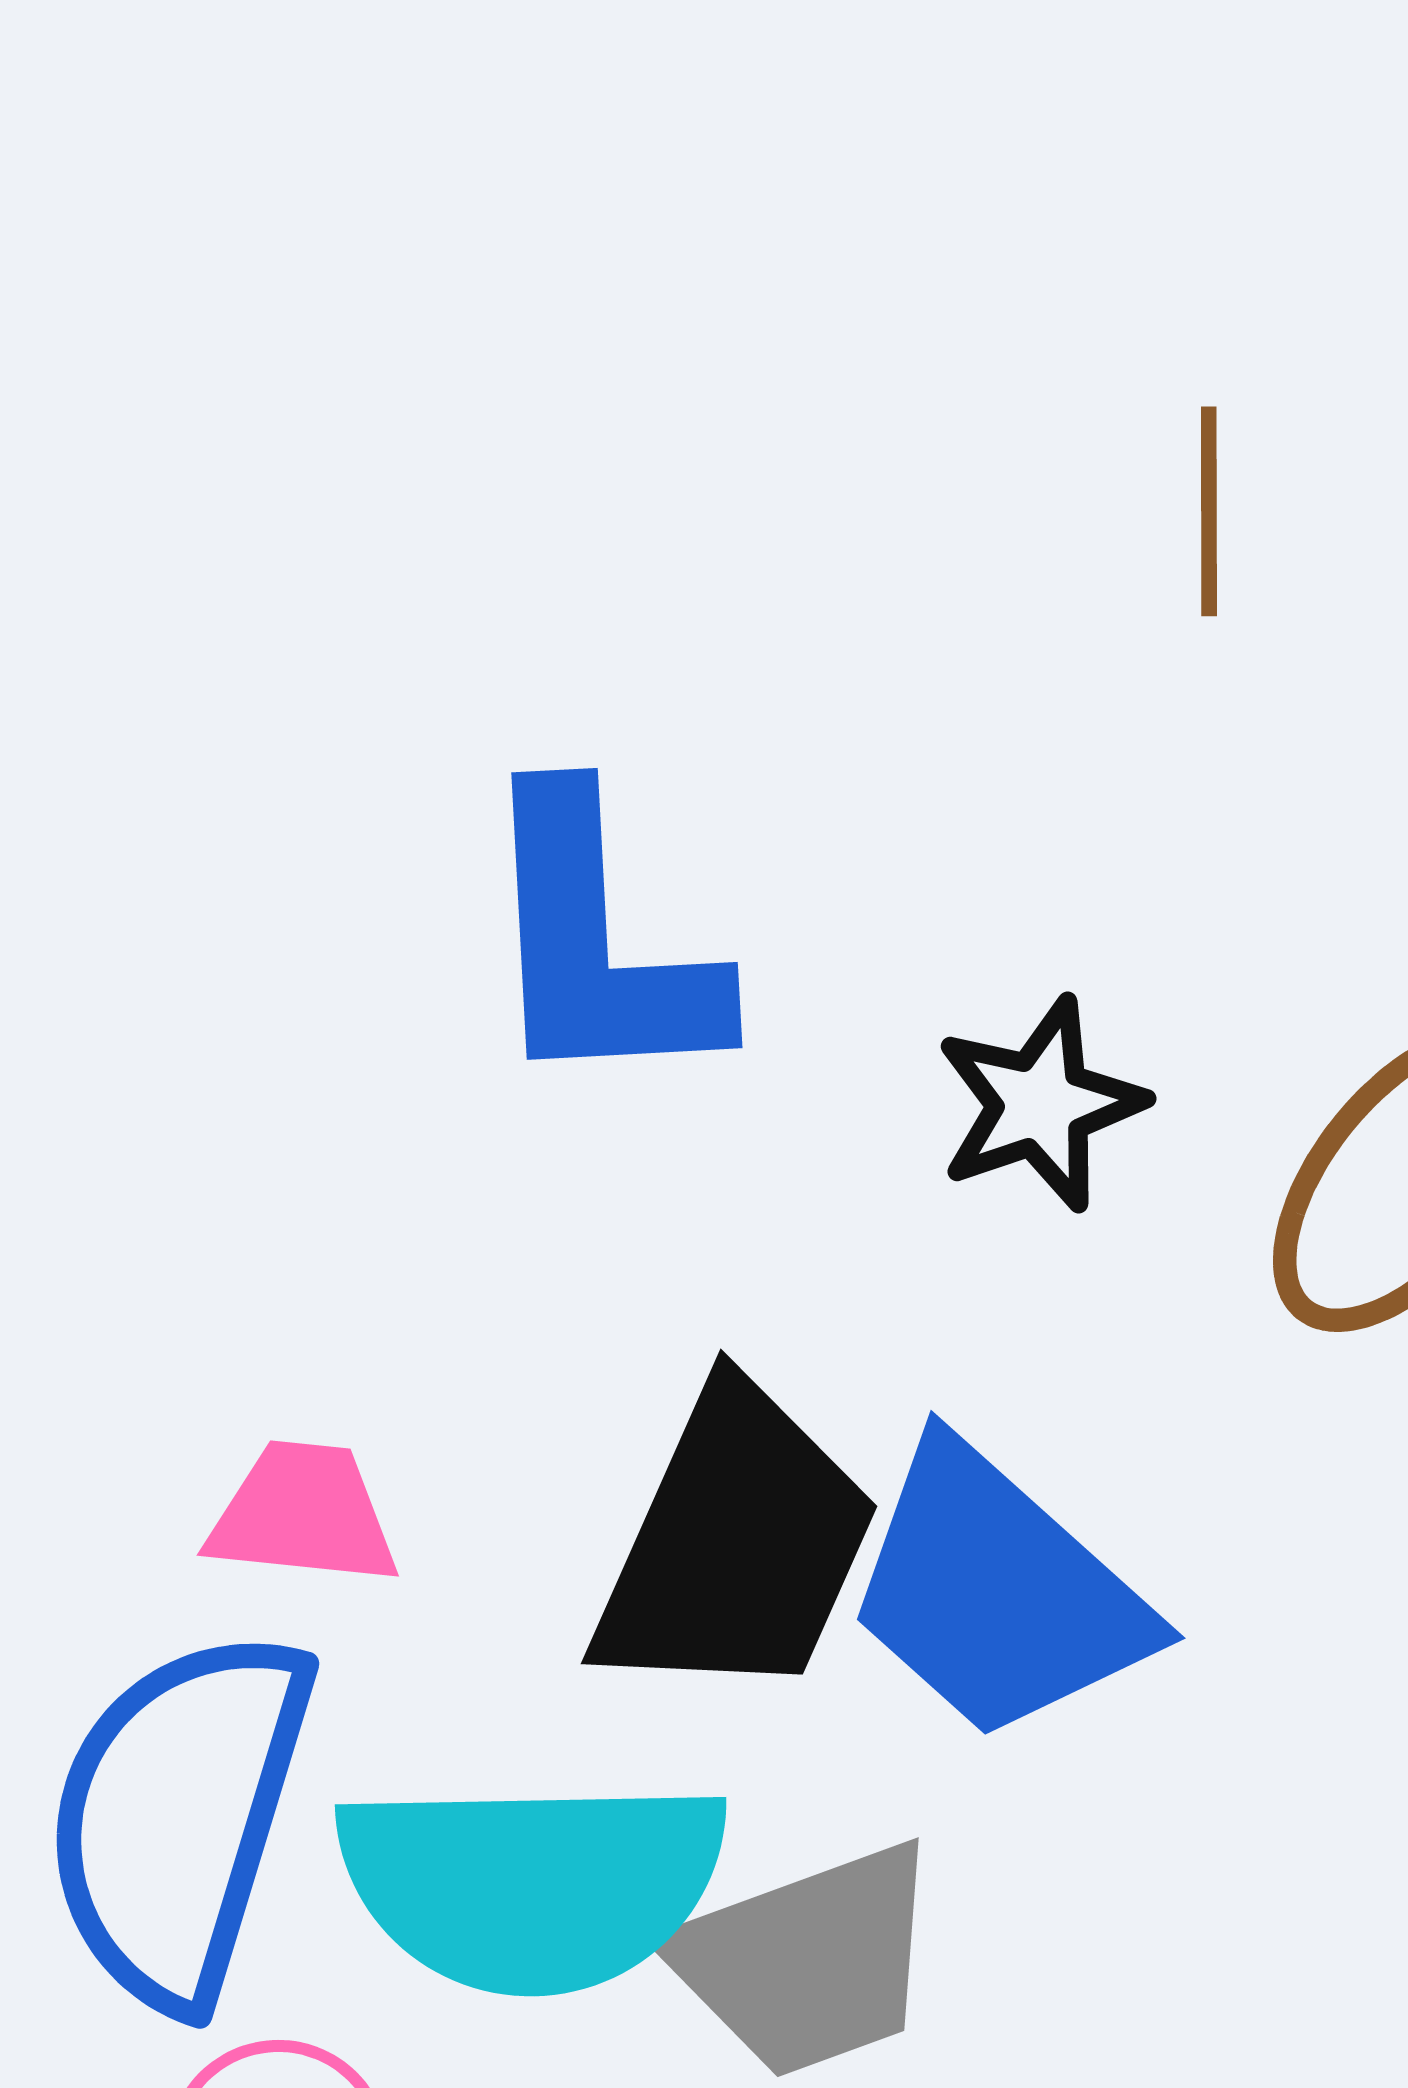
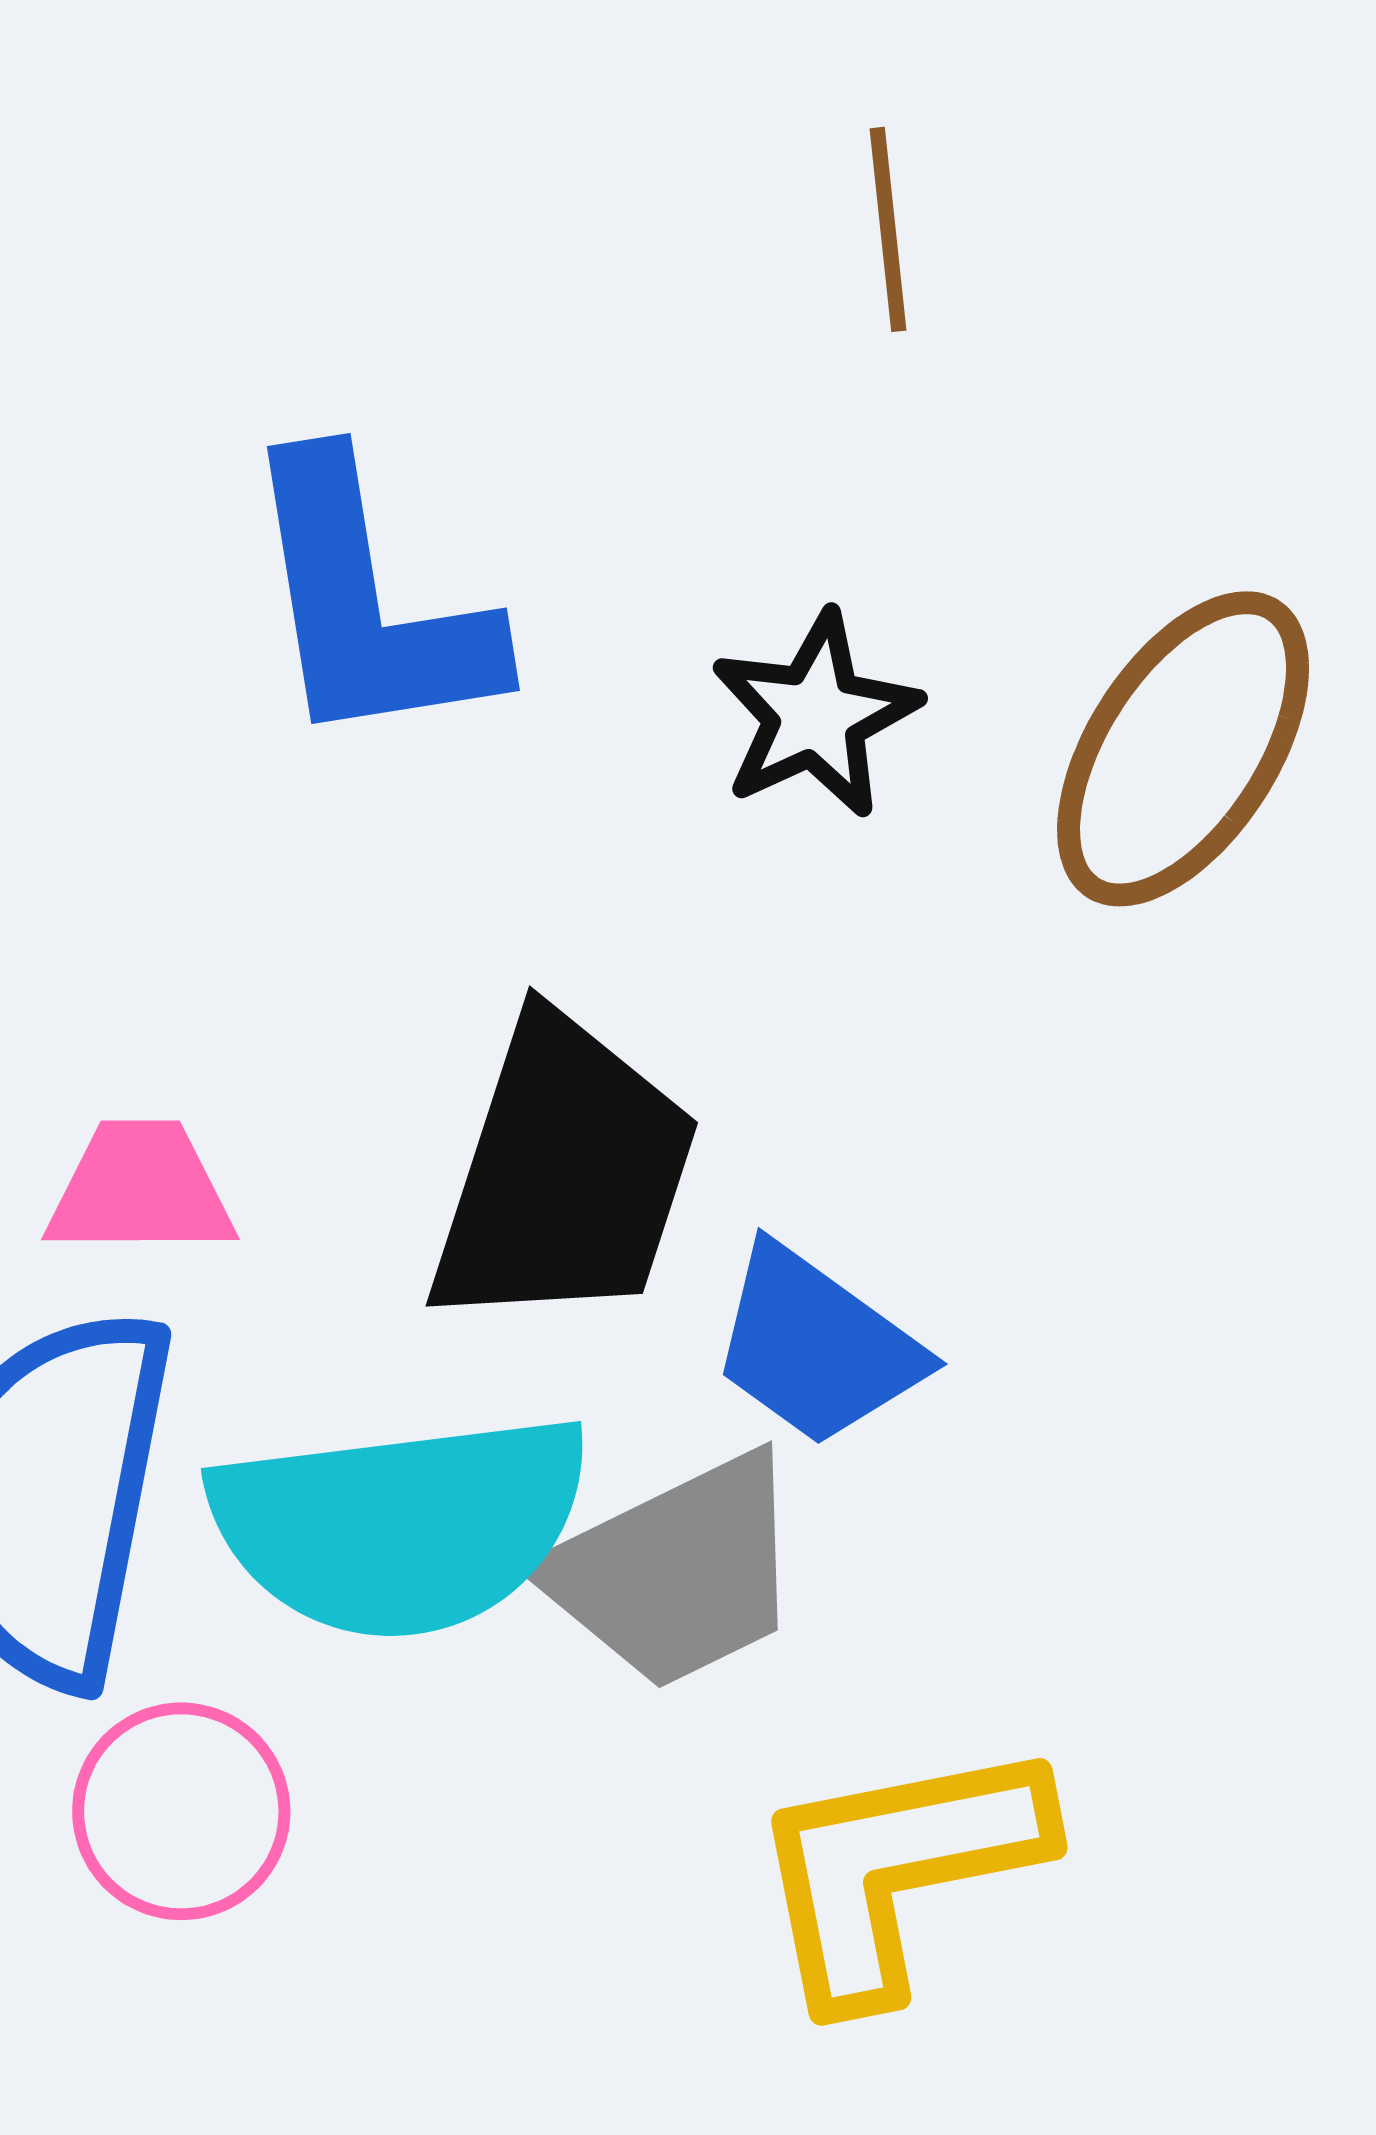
brown line: (1209, 511) -> (888, 229), moved
blue trapezoid: (997, 1592) -> (816, 1346), moved, size x0.7

